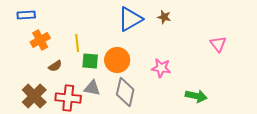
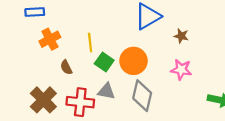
brown star: (164, 17) -> (181, 36), moved
green square: (90, 61) -> (104, 62), turned 30
brown semicircle: (55, 66) -> (66, 67), turned 96

